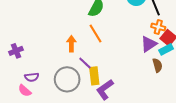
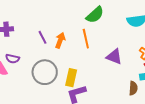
purple triangle: (149, 44) -> (114, 57), moved, turned 36
purple line: (85, 63) -> (42, 37), moved

